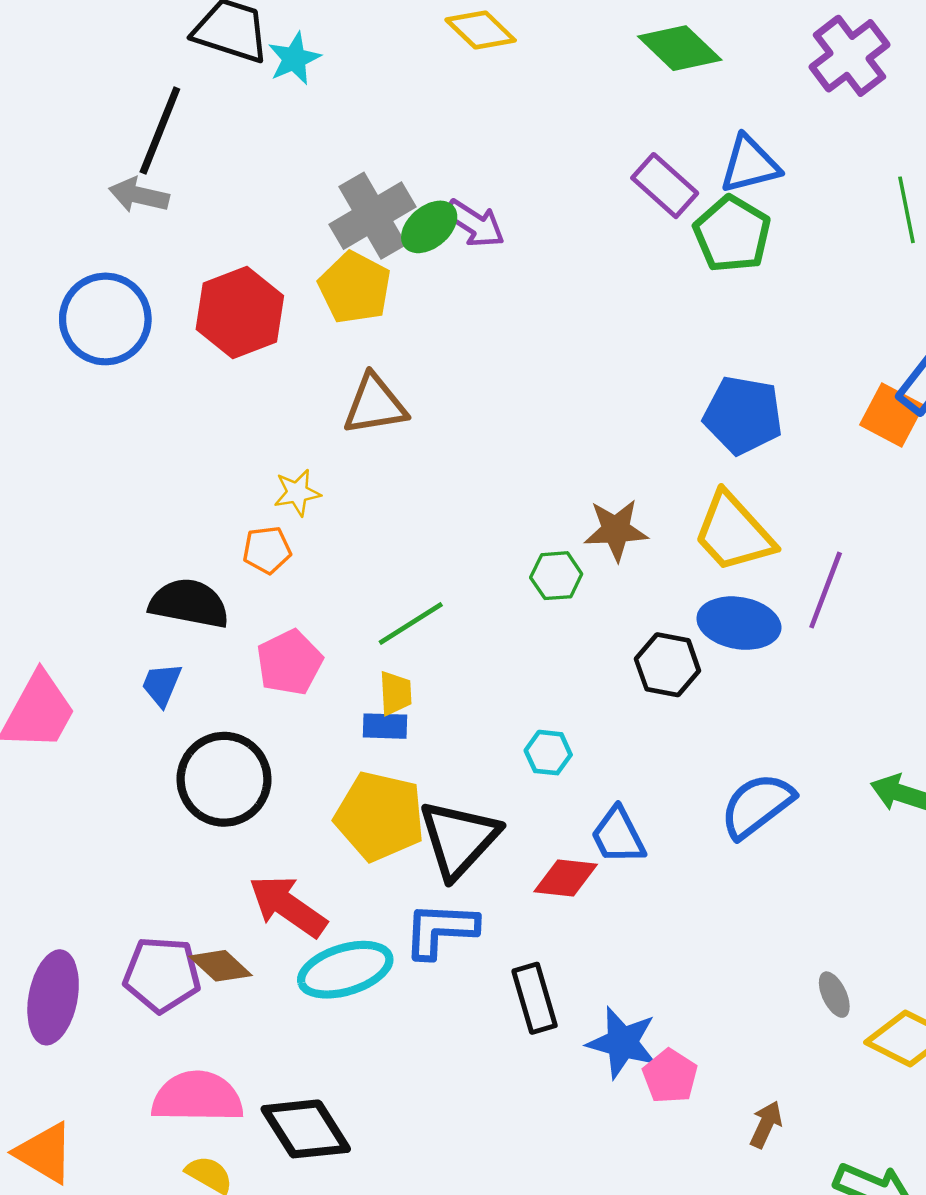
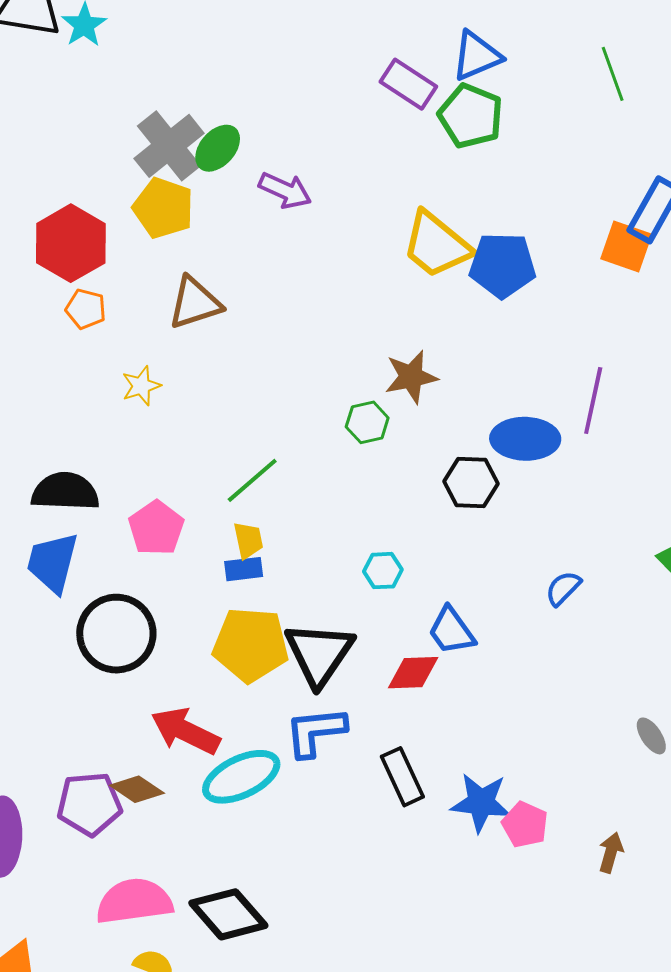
purple arrow: (474, 224) -> (285, 190), moved
yellow trapezoid: (733, 533) -> (437, 245), moved
orange pentagon: (267, 550) -> (86, 309), moved, turned 30
blue trapezoid: (162, 685) -> (53, 563), size x1.6
blue semicircle: (757, 806) -> (563, 588), size x0.6

